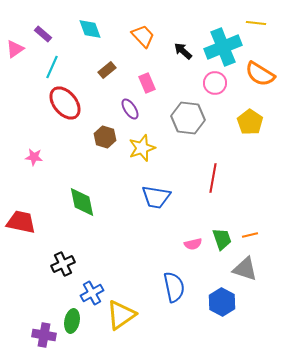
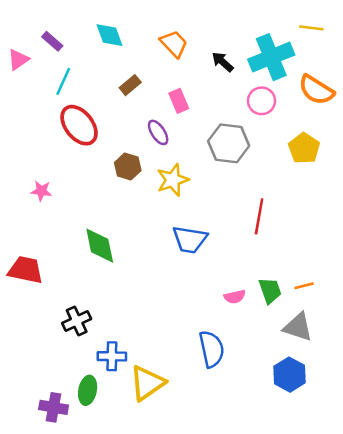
blue cross: (92, 293) -> (112, 356), turned 30
blue hexagon: (222, 302) -> (289, 375), moved

